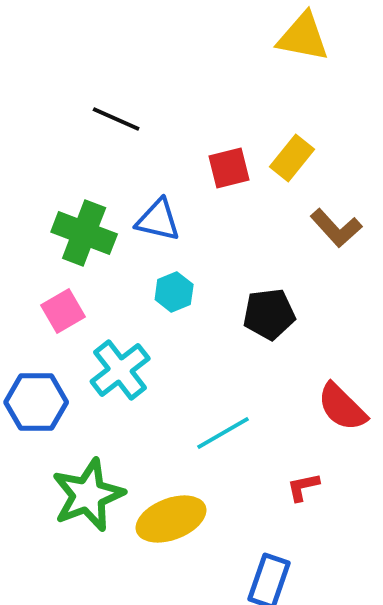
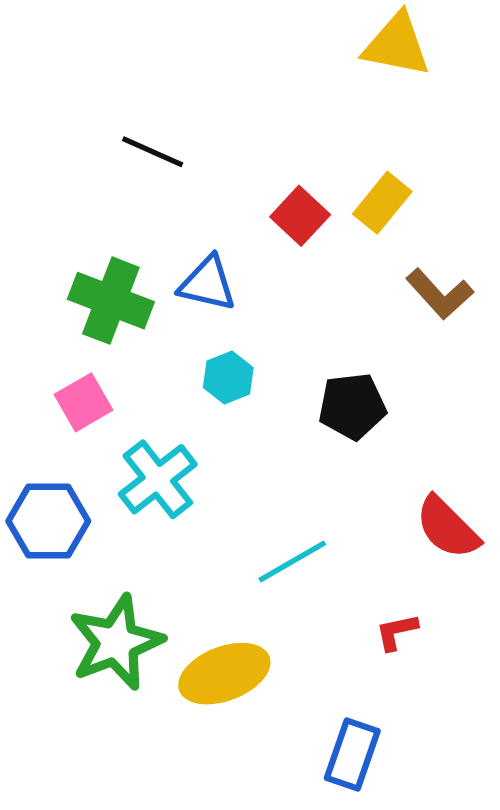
red square: (229, 168) -> (300, 216), turned -33

